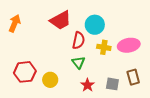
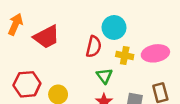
red trapezoid: (61, 20) -> (47, 37), moved
green triangle: (78, 63) -> (104, 76), moved

